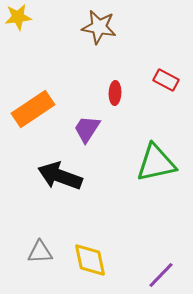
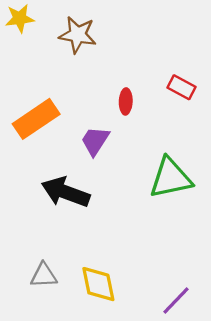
brown star: (99, 27) -> (78, 35), moved

